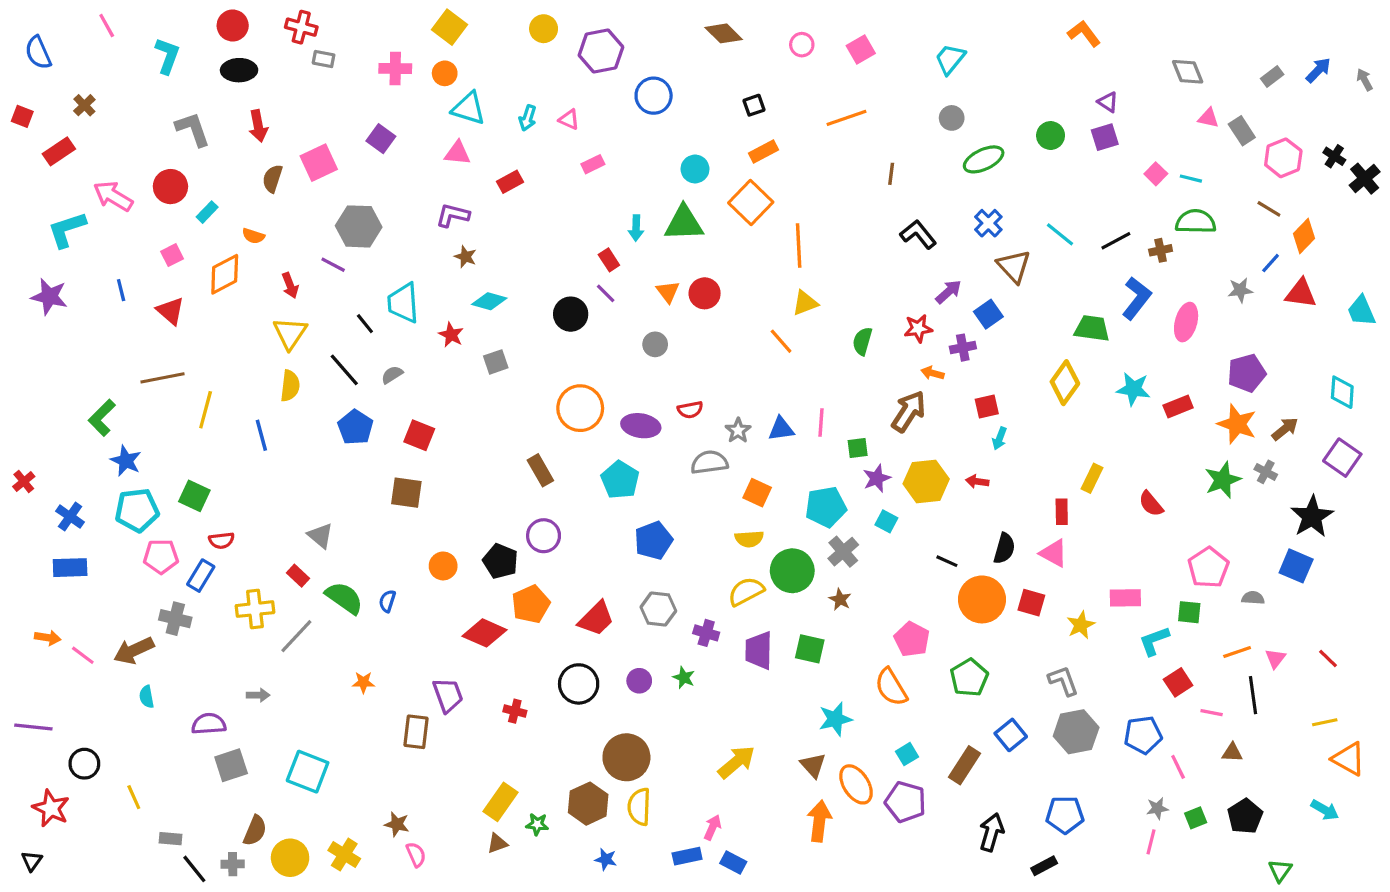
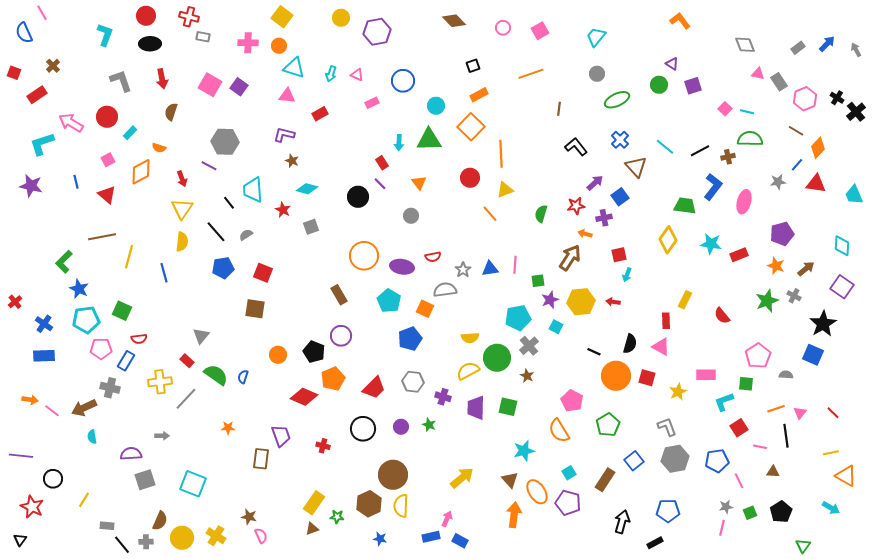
pink line: (107, 26) -> (42, 13), moved
blue circle: (654, 96) -> (403, 81), moved
purple triangle: (1108, 102) -> (672, 64), moved
pink square: (319, 163) -> (210, 85), moved, turned -35
red circle: (705, 293) -> (470, 178), moved
orange star: (1237, 424) -> (776, 266), size x0.7
blue pentagon: (355, 427) -> (223, 268), turned 30
orange square: (757, 493) -> (425, 309), moved
gray triangle: (320, 536) -> (201, 336), turned 30
yellow line: (134, 797) -> (84, 500), turned 56

